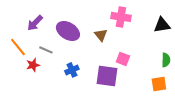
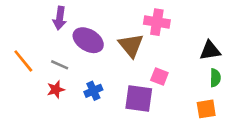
purple arrow: (35, 23) -> (60, 18), moved, turned -36
black triangle: (162, 25) -> (210, 51), moved
brown triangle: (101, 35) -> (131, 45), size x1.5
red star: (33, 65) -> (56, 89), moved

